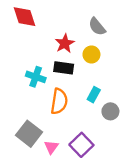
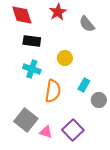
red star: (65, 43) -> (58, 12), moved
yellow circle: (91, 54) -> (65, 58), moved
black rectangle: (64, 68) -> (32, 41), moved
pink triangle: (51, 147) -> (46, 132), turned -48

